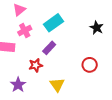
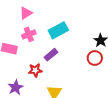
red circle: (90, 65) -> (95, 58), moved

